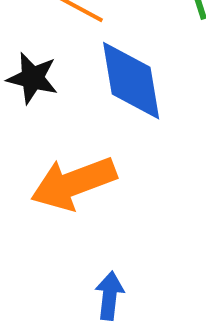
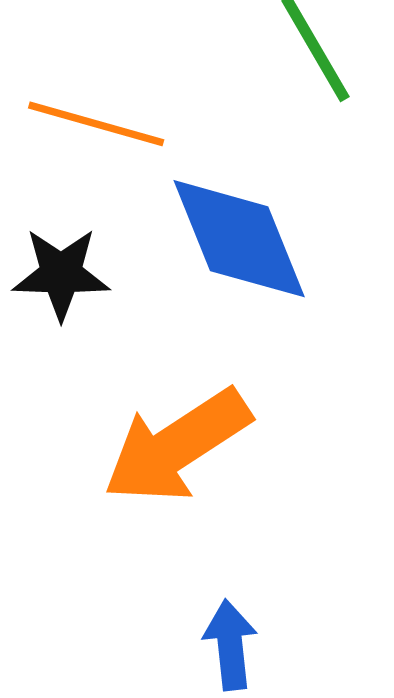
blue arrow: (109, 296) -> (230, 645), moved

